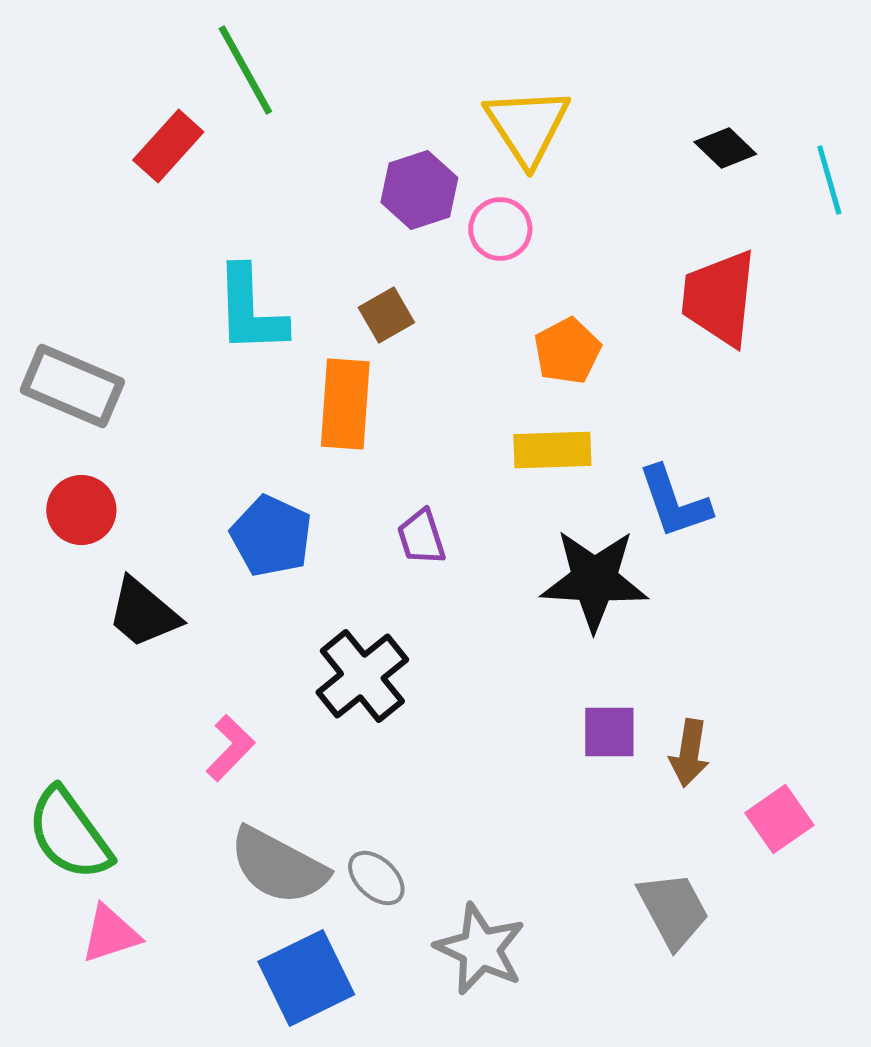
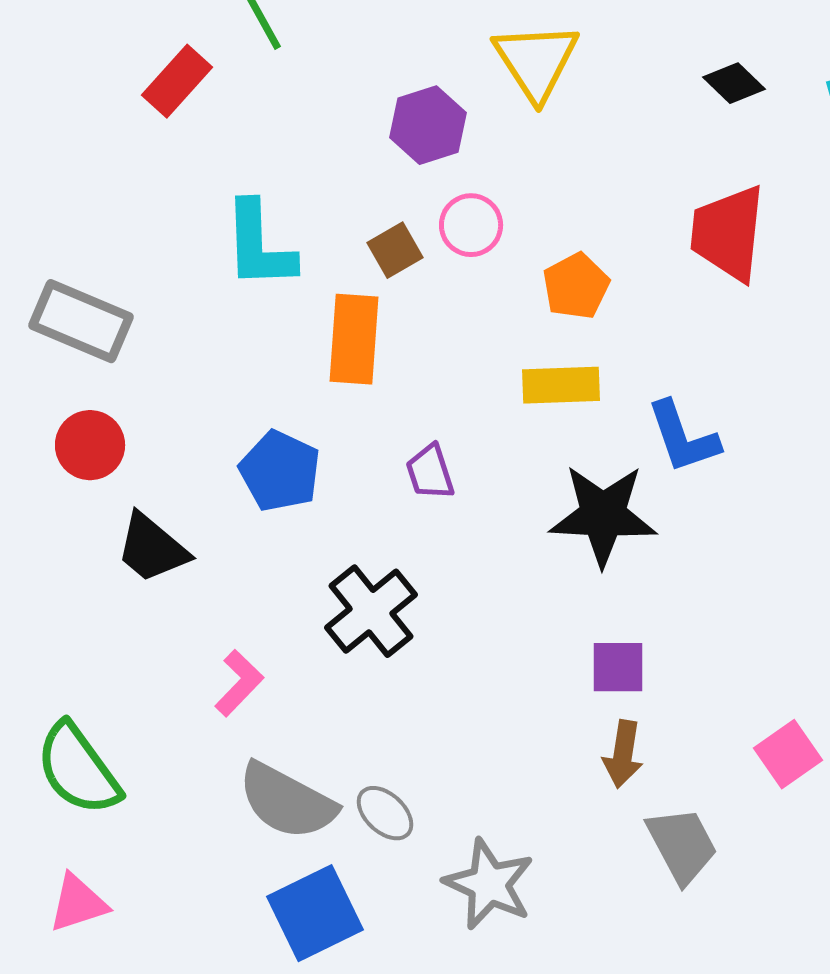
pink circle: (500, 229) -> (471, 225), moved
brown arrow: (689, 753) -> (623, 754), moved
pink triangle: (110, 934) -> (78, 903), moved

